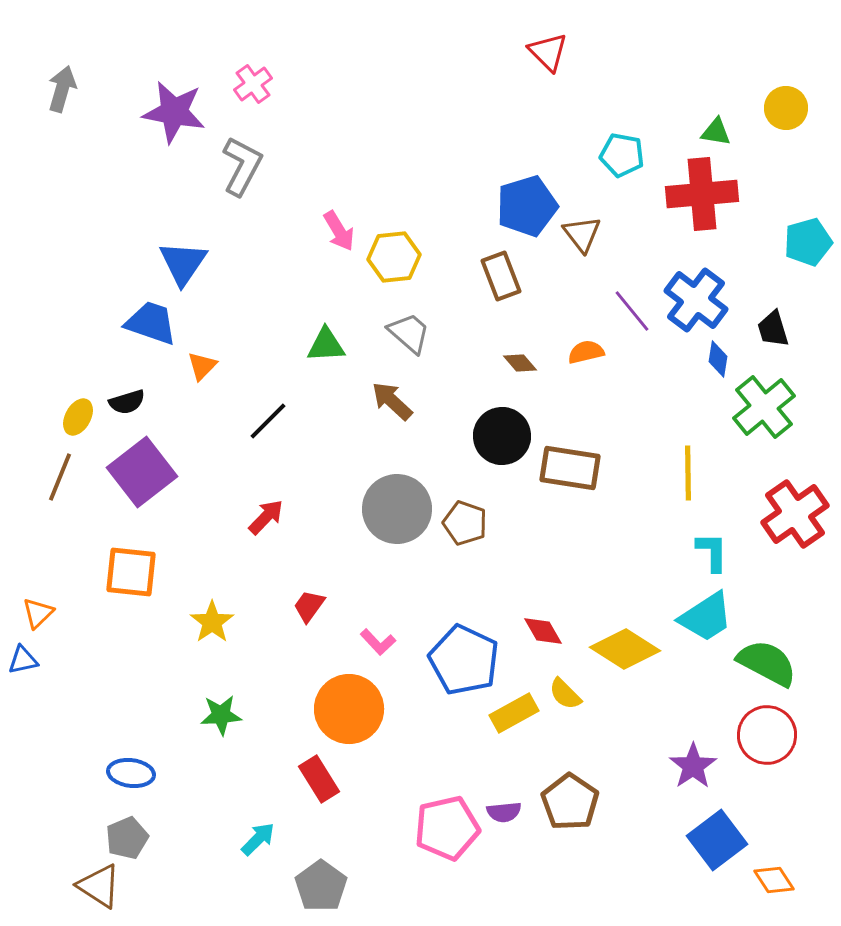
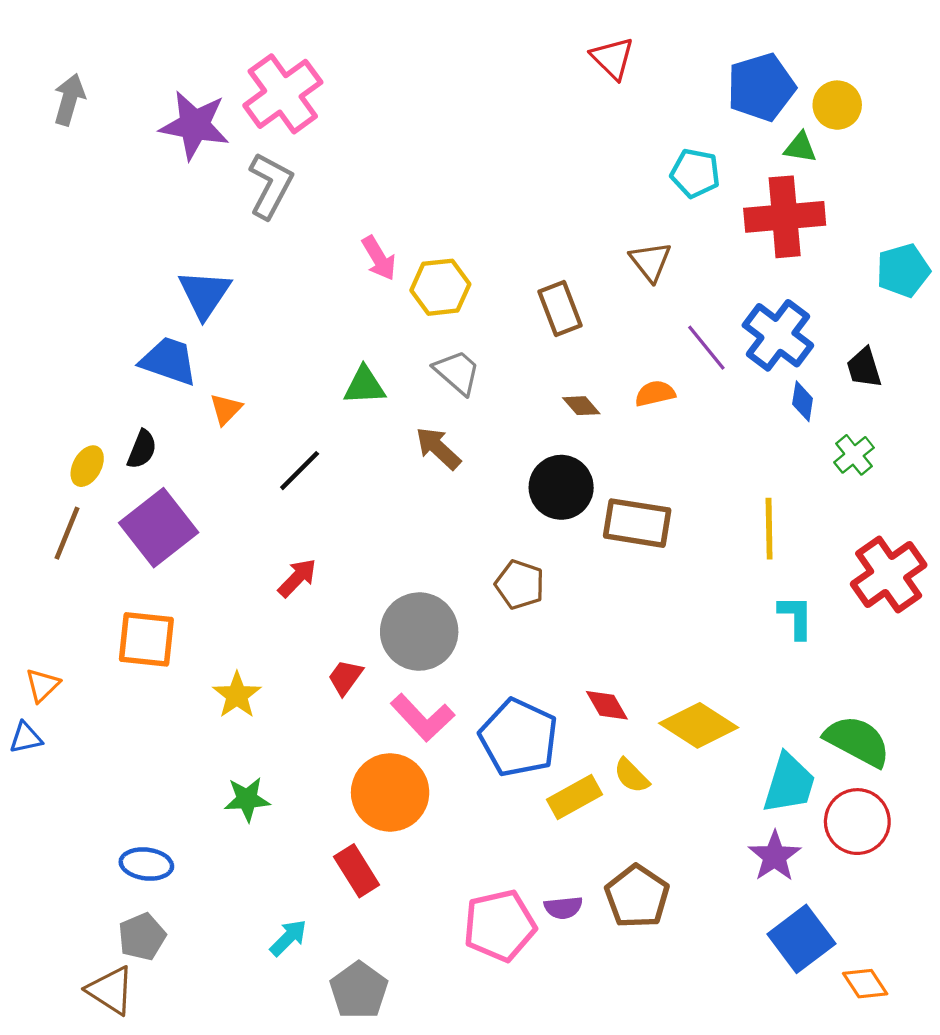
pink cross: (253, 84) -> (283, 94), size x1.8
yellow circle: (786, 108) -> (837, 105), moved
blue pentagon: (527, 206) -> (761, 87), moved
black semicircle: (127, 402) -> (142, 449), turned -51
green cross: (764, 407) -> (854, 455), size x0.6
gray circle: (397, 509) -> (419, 632), moved
cyan trapezoid: (706, 617) -> (789, 784), moved, turned -40
pink L-shape: (378, 642) -> (422, 718), size x1.6

